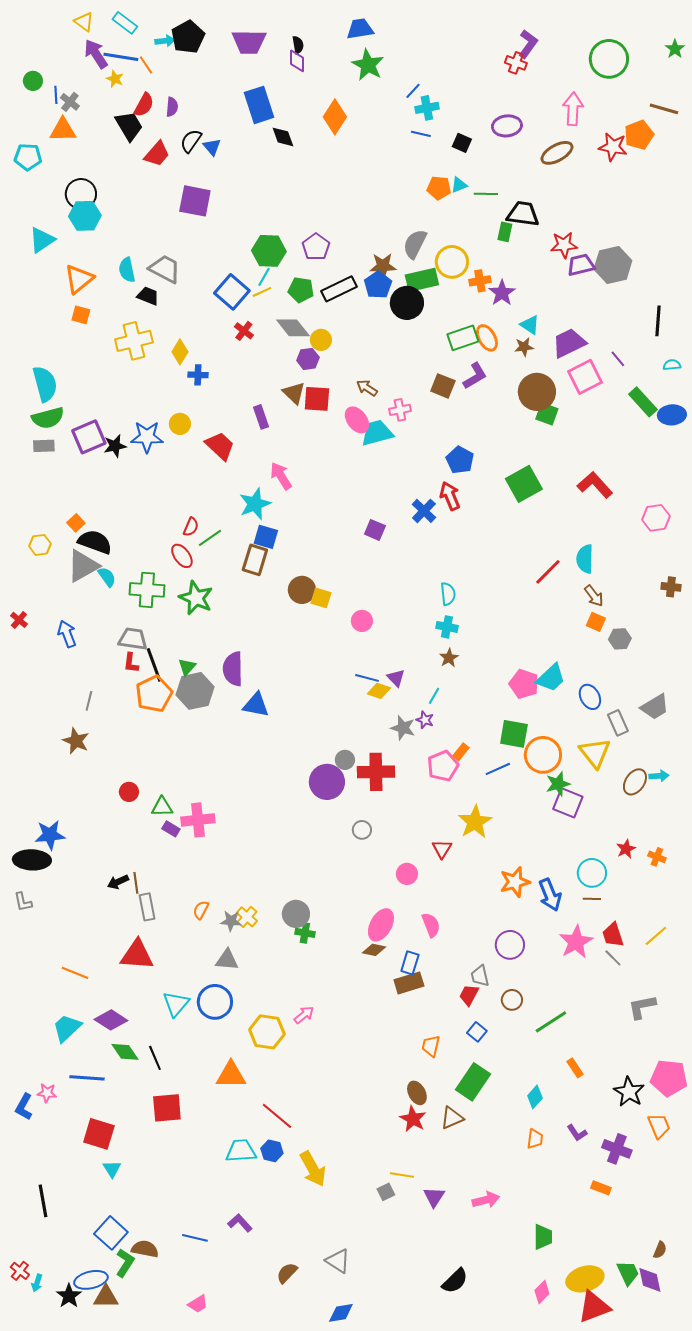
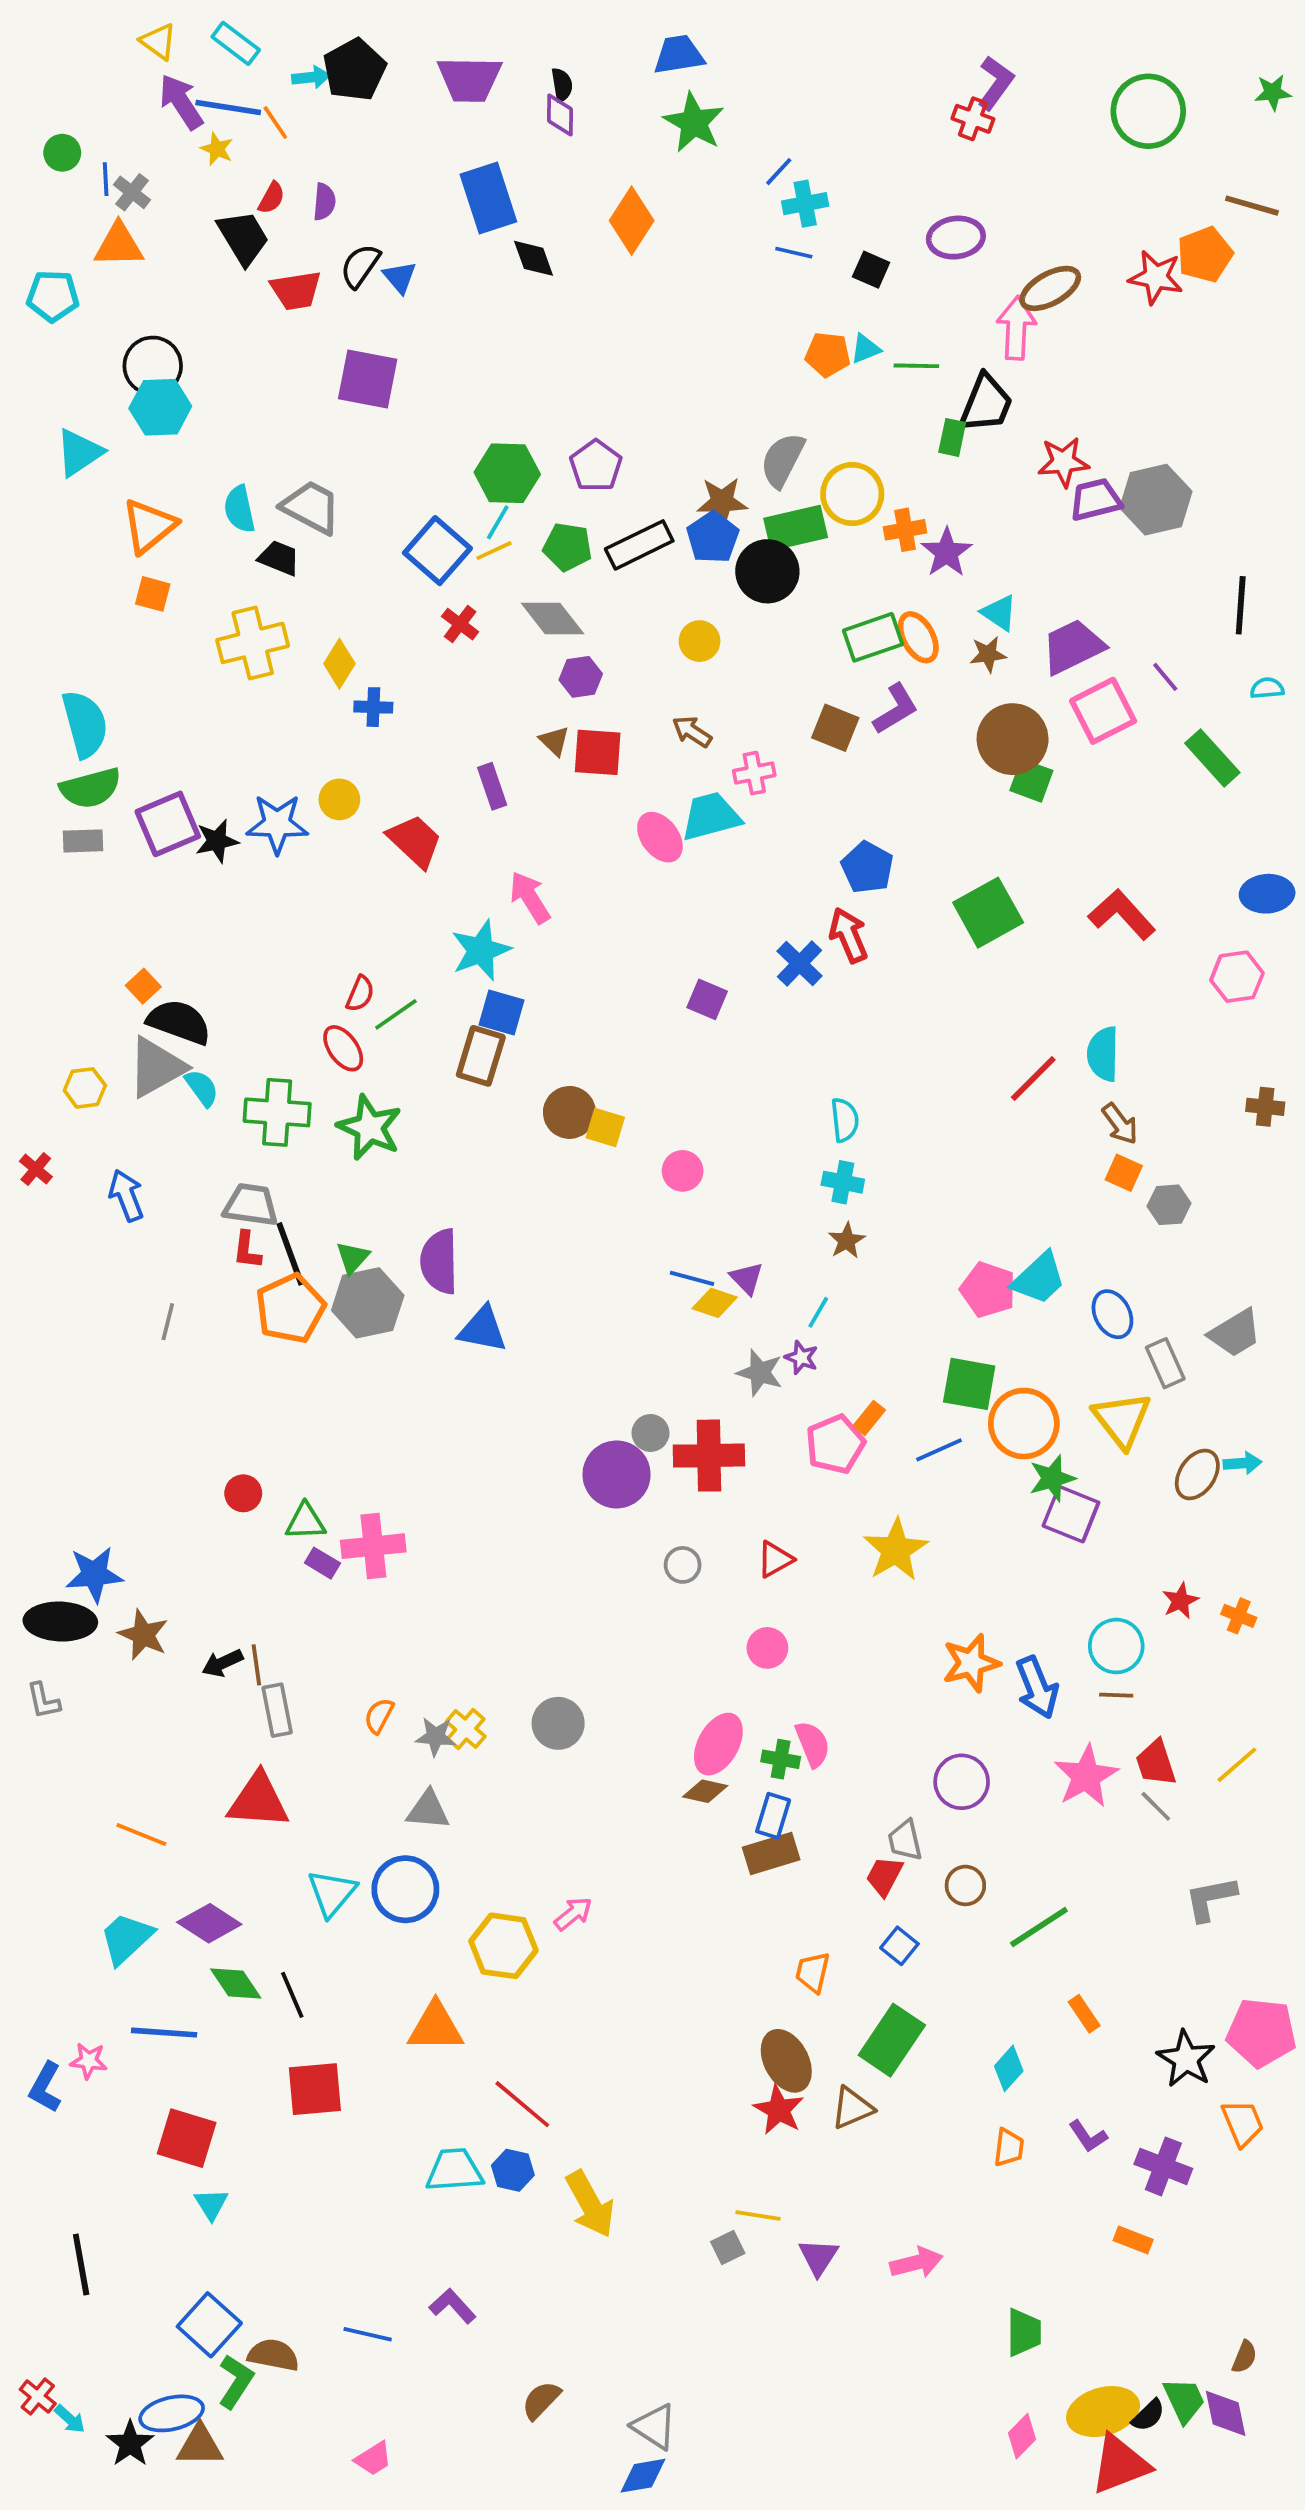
green star: (675, 49) -> (1273, 92), turned 30
red semicircle: (144, 105) -> (272, 198), size x0.7
pink arrow: (573, 109) -> (1016, 328), moved
red trapezoid: (157, 154) -> (296, 290), turned 40
black trapezoid: (523, 214) -> (986, 403), turned 104
yellow circle: (321, 340) -> (700, 641), moved
brown triangle: (294, 393) -> (554, 741), size x0.7
blue ellipse: (672, 415) -> (1267, 894), moved
pink ellipse: (357, 420) -> (660, 837), moved
yellow hexagon: (40, 545) -> (85, 1088), moved
brown star: (76, 741) -> (143, 1635), moved
red triangle: (442, 849) -> (775, 1559), moved, turned 30
green cross: (305, 933) -> (781, 1759), moved
brown ellipse: (417, 1093) -> (786, 2061), size x1.4
gray triangle: (338, 1261) -> (654, 2427), moved
black semicircle: (455, 1281) -> (1148, 2415), moved, size x0.7
cyan arrow: (37, 1283) -> (70, 2419), turned -66

